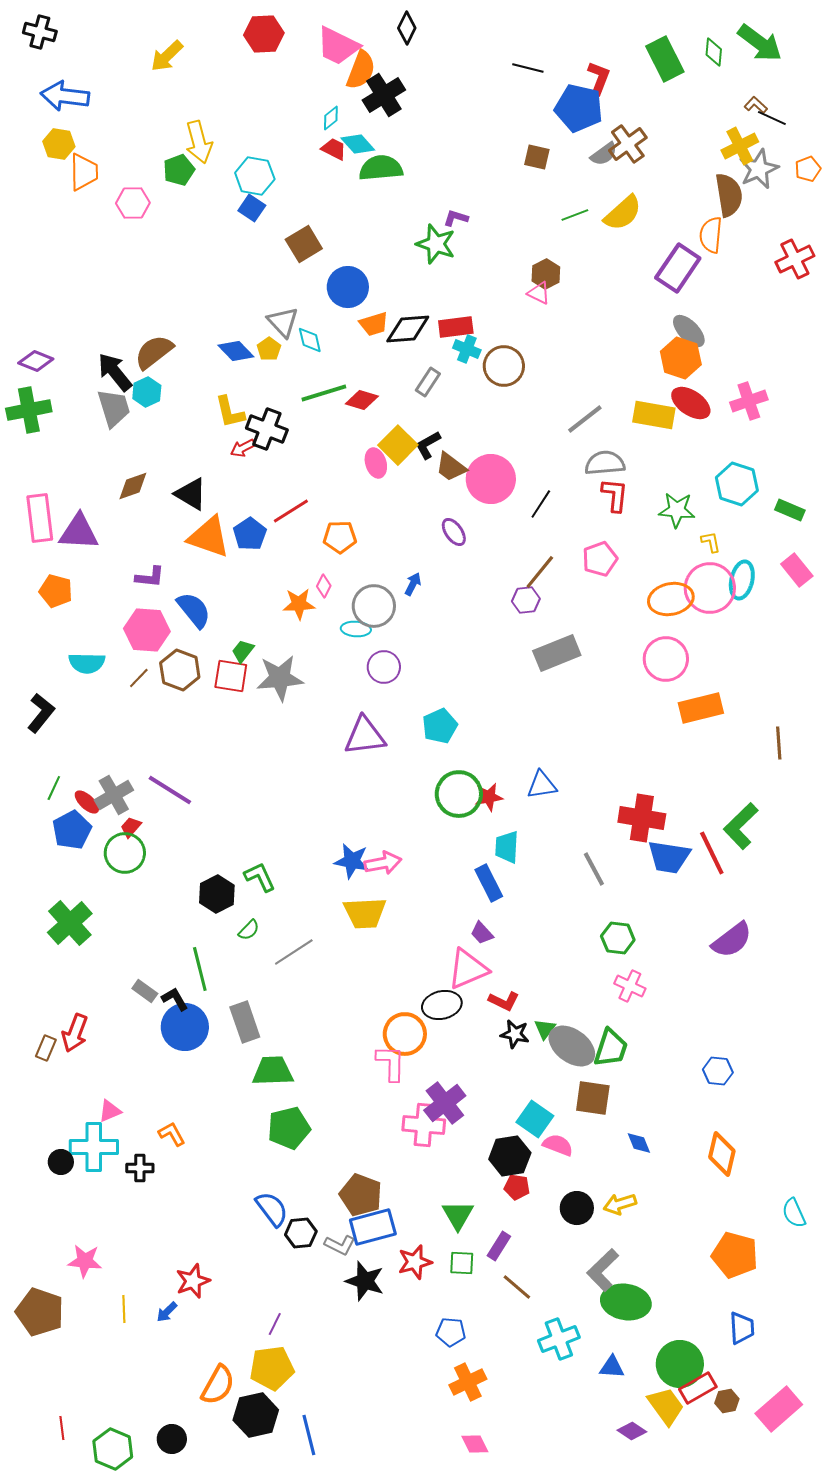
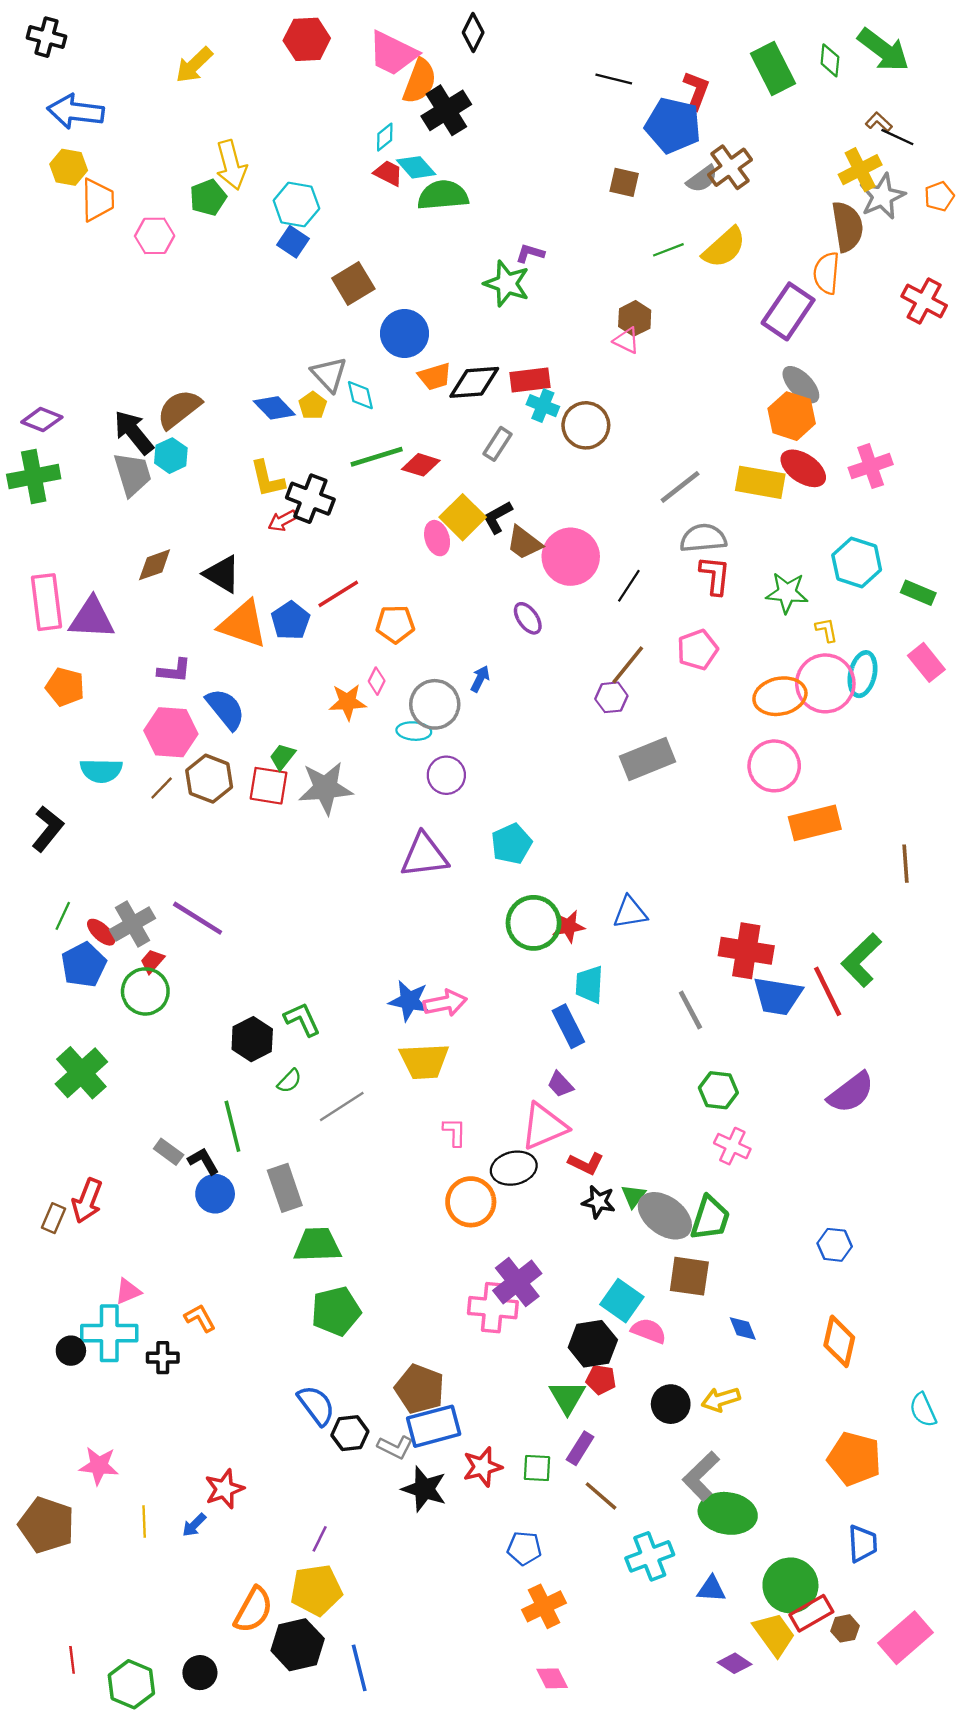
red cross: (795, 259) -> (924, 301), turned -36
blue circle: (185, 1027) -> (215, 1194), size x0.7
pink L-shape: (391, 1063) -> (454, 1132), moved, size x0.7
green triangle: (458, 1215) -> (567, 1397), moved

